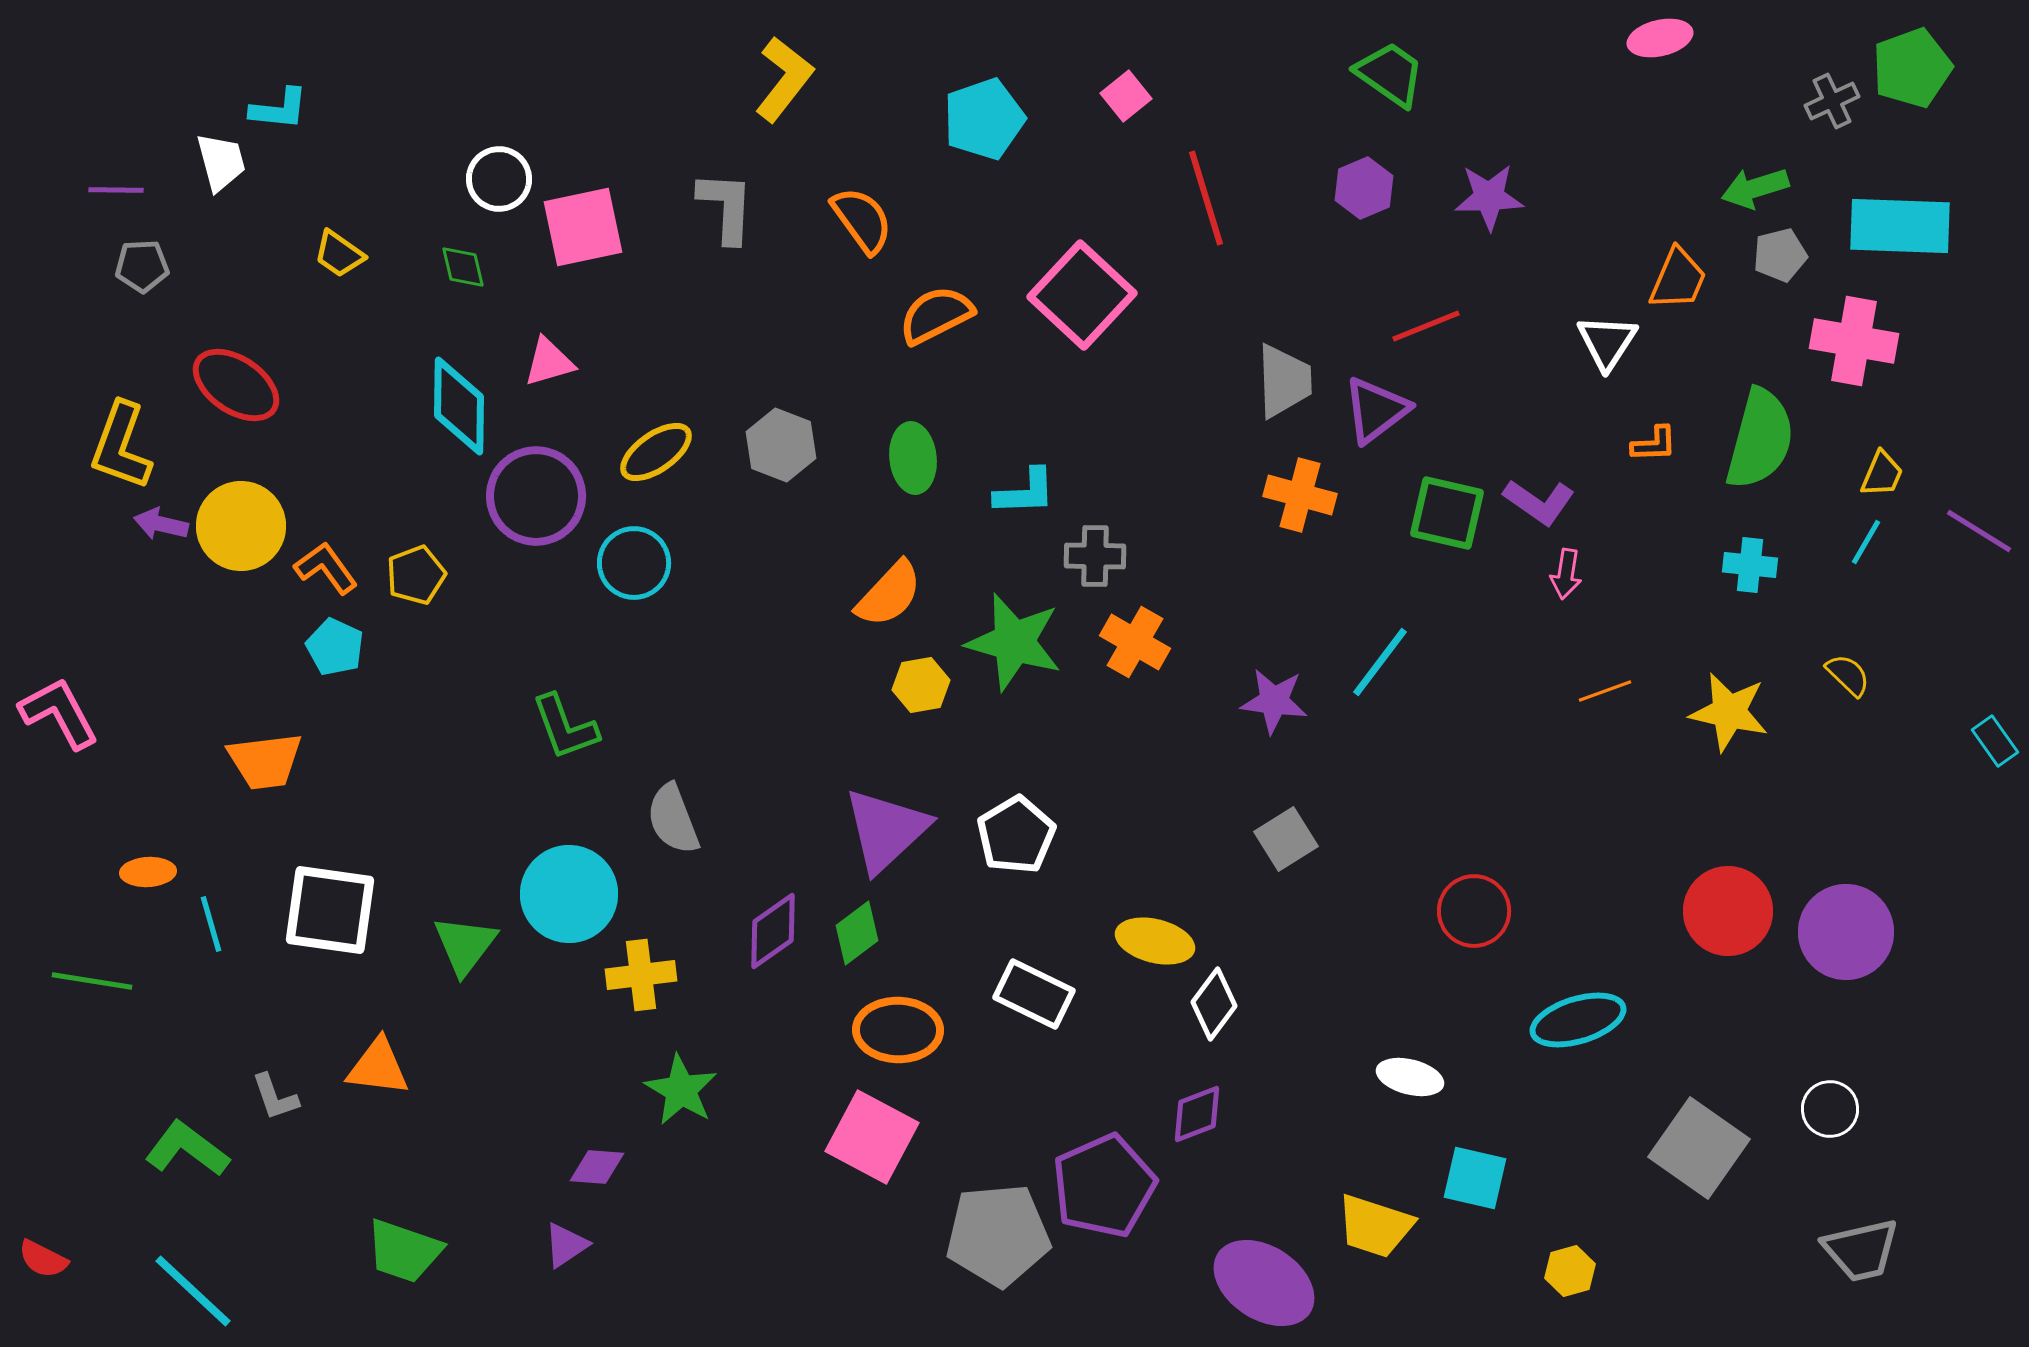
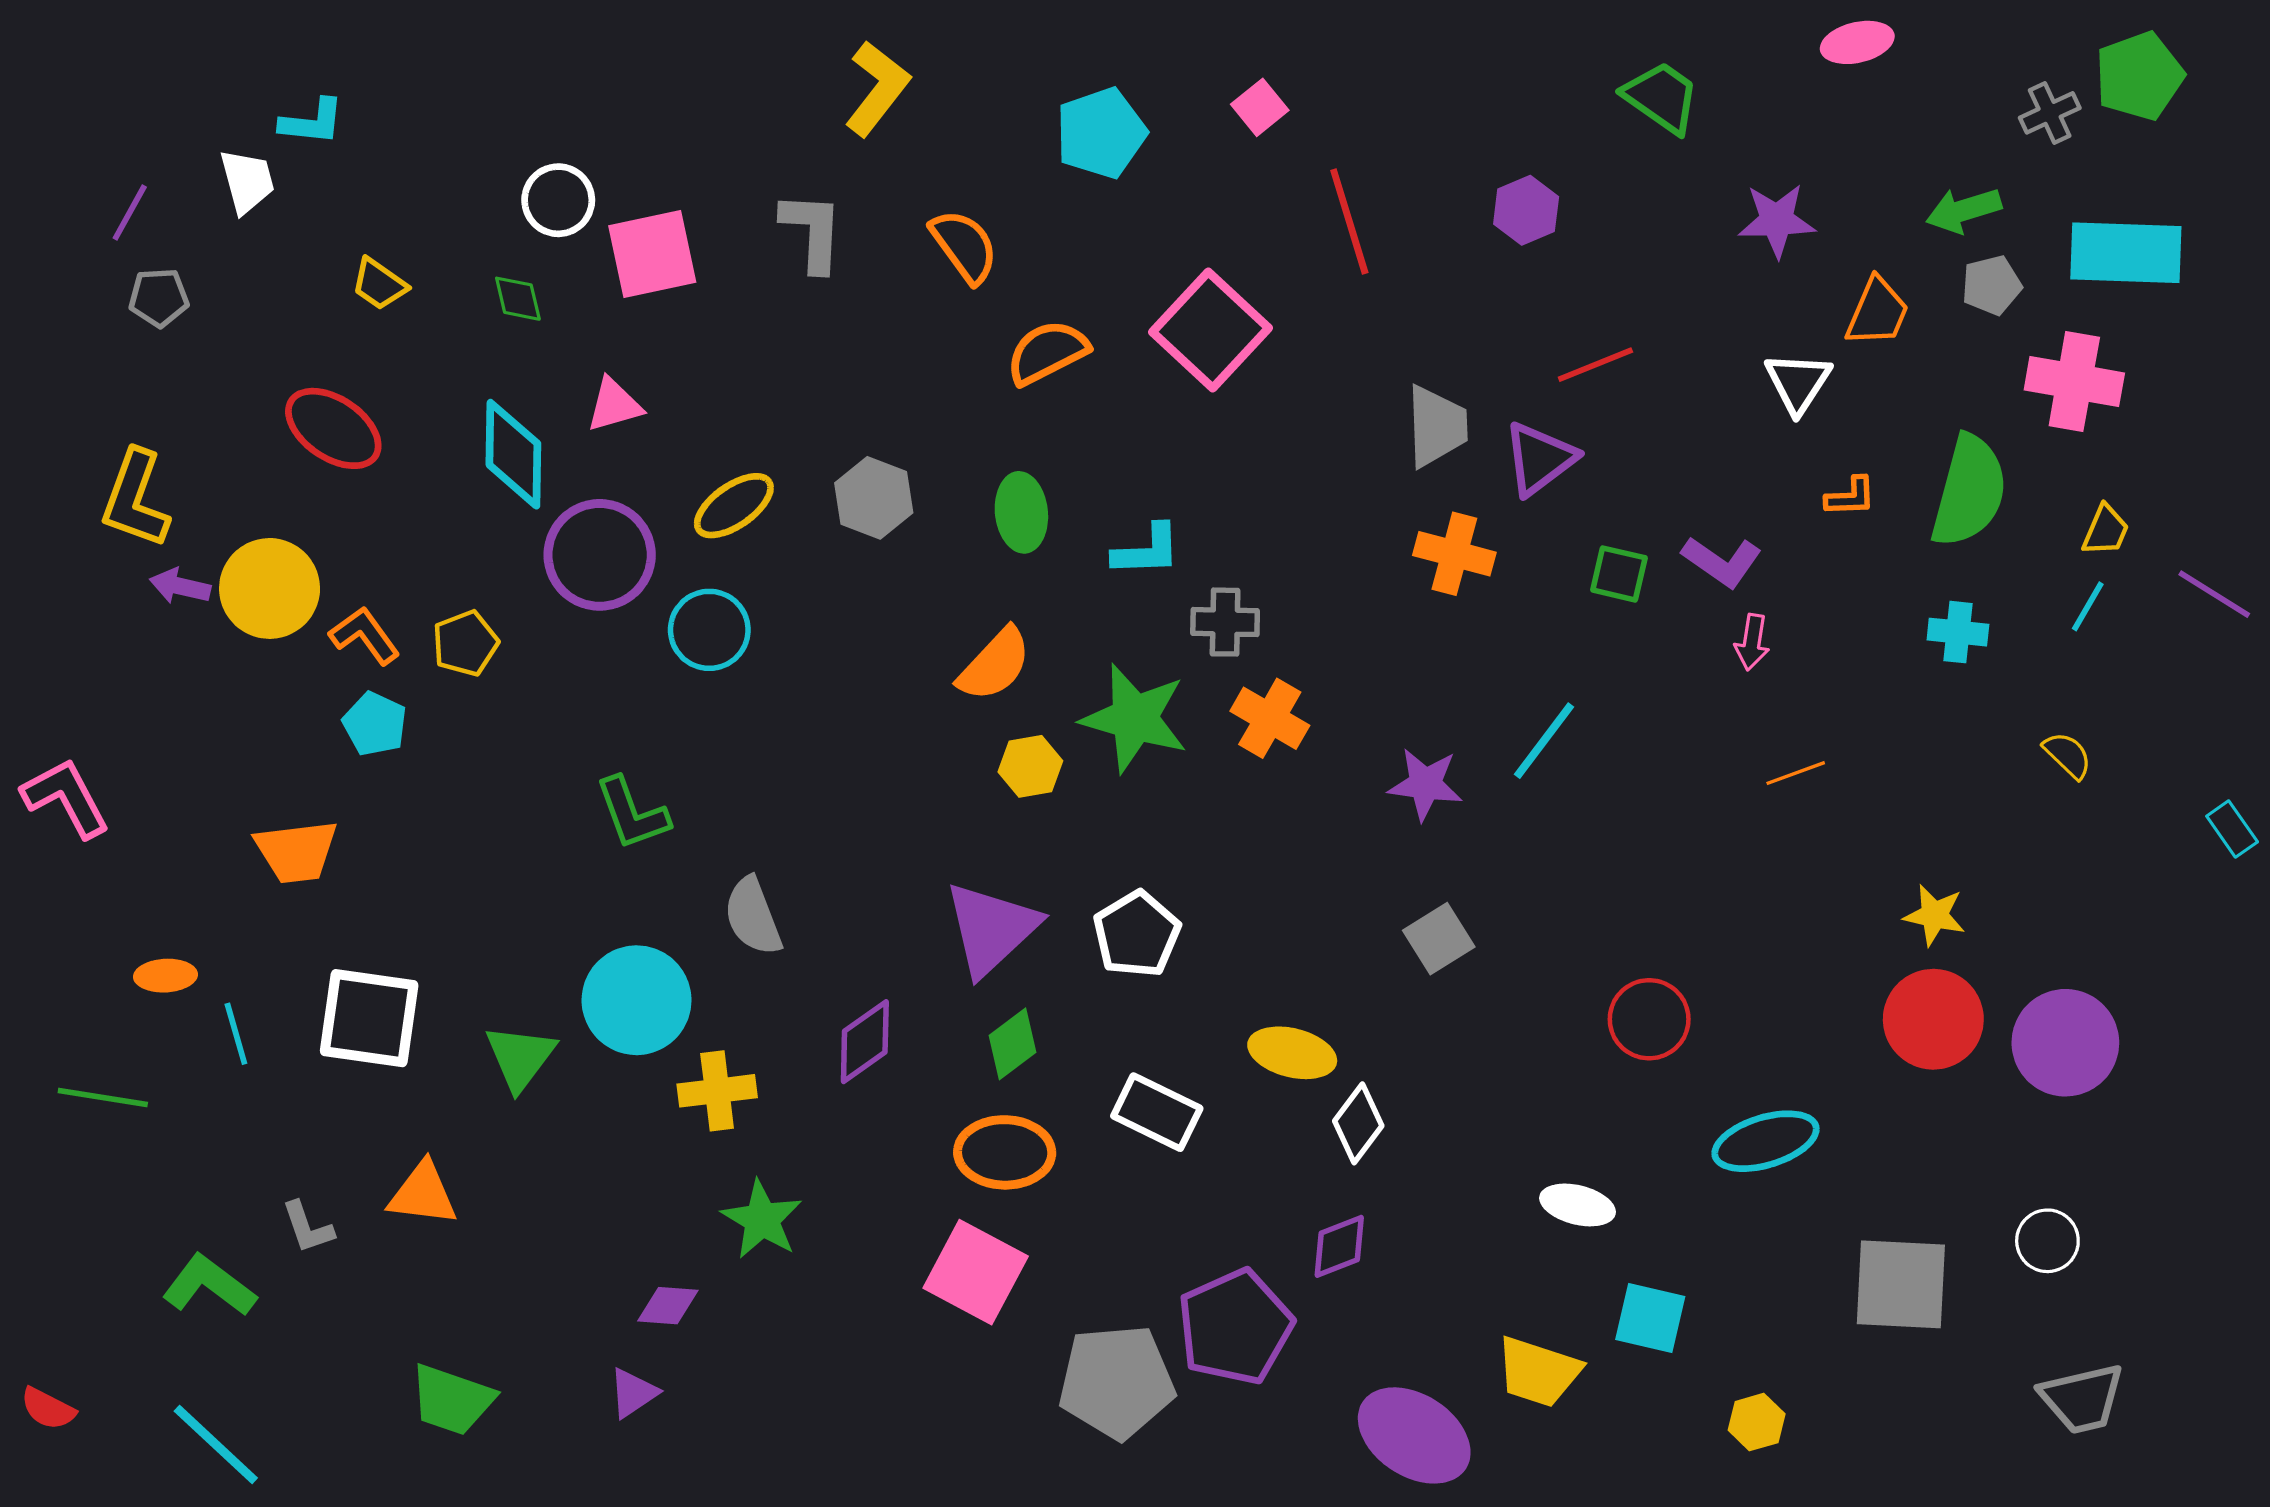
green trapezoid: (1390, 74) -> (1661, 97), moved
purple line: (116, 190) -> (130, 213), turned -62
purple star: (1489, 197) -> (1777, 220), moved
red ellipse: (236, 385) -> (333, 428), moved
green square: (1447, 513) -> (1619, 574), size x0.7
yellow star: (1729, 712) -> (1934, 915), moved, size x0.7
green diamond: (857, 933) -> (1012, 1044), moved
gray square: (1699, 1148) -> (1901, 1284), turned -32

